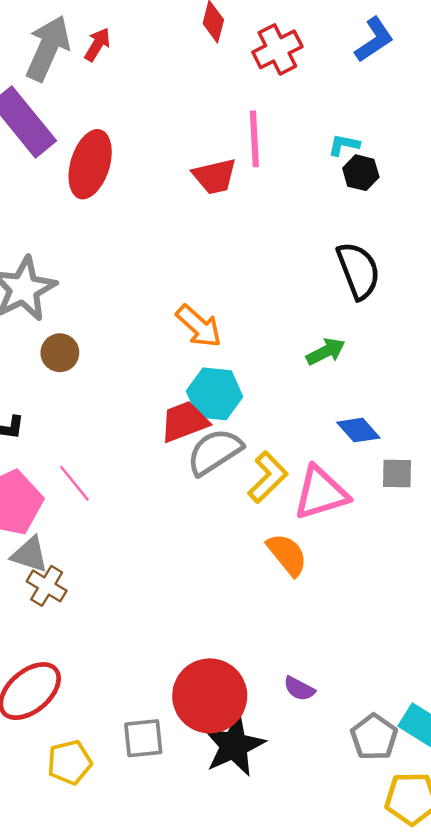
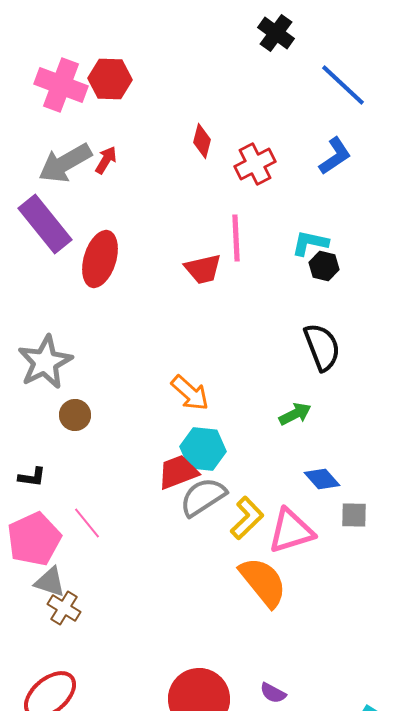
gray arrow: (48, 48) -> (65, 163), turned -144
cyan L-shape: (344, 145) -> (310, 243), size x1.4
orange semicircle: (287, 555) -> (263, 582), size x1.4

